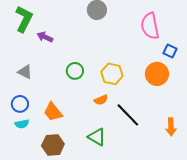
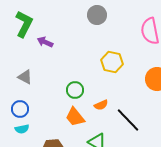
green circle: (75, 71) -> (75, 90), moved
yellow hexagon: (112, 74) -> (112, 62), moved
orange trapezoid: (53, 112) -> (75, 117), moved

